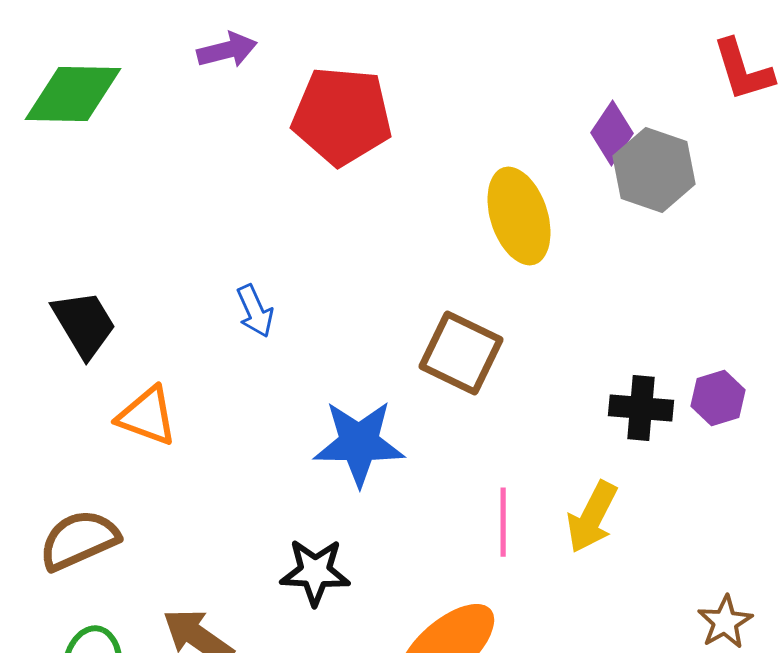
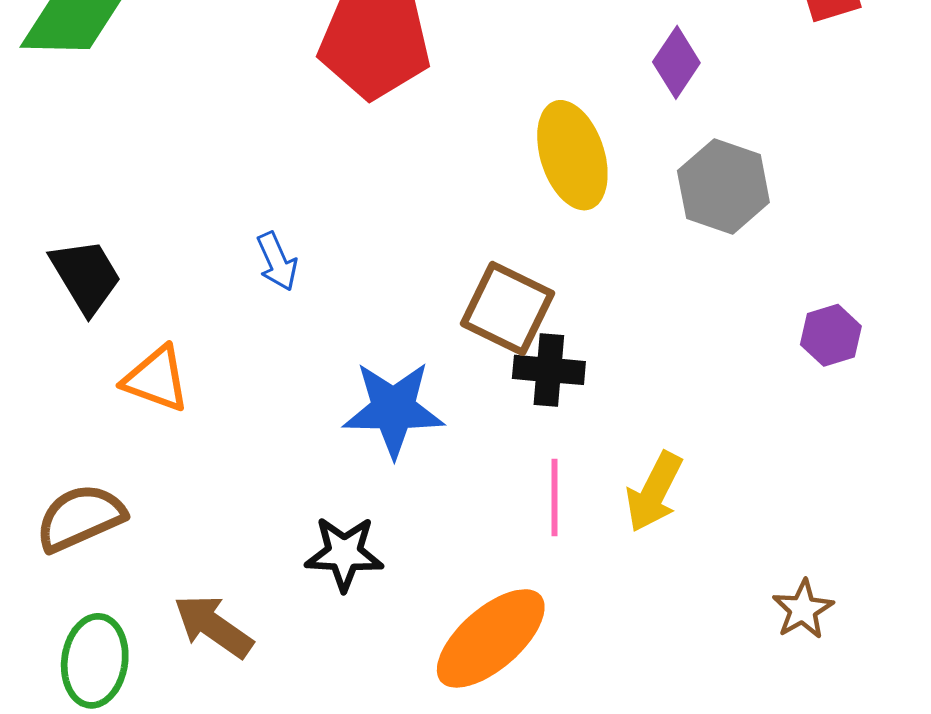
gray hexagon: (654, 170) -> (723, 187), moved
purple hexagon: (718, 398) -> (831, 335), moved
black cross: (641, 408) -> (549, 370), moved

